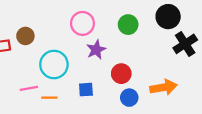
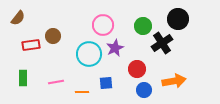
black cross: (185, 44) -> (162, 43), moved
cyan circle: (54, 64) -> (89, 54), moved
orange line: (49, 98) -> (82, 92), moved

